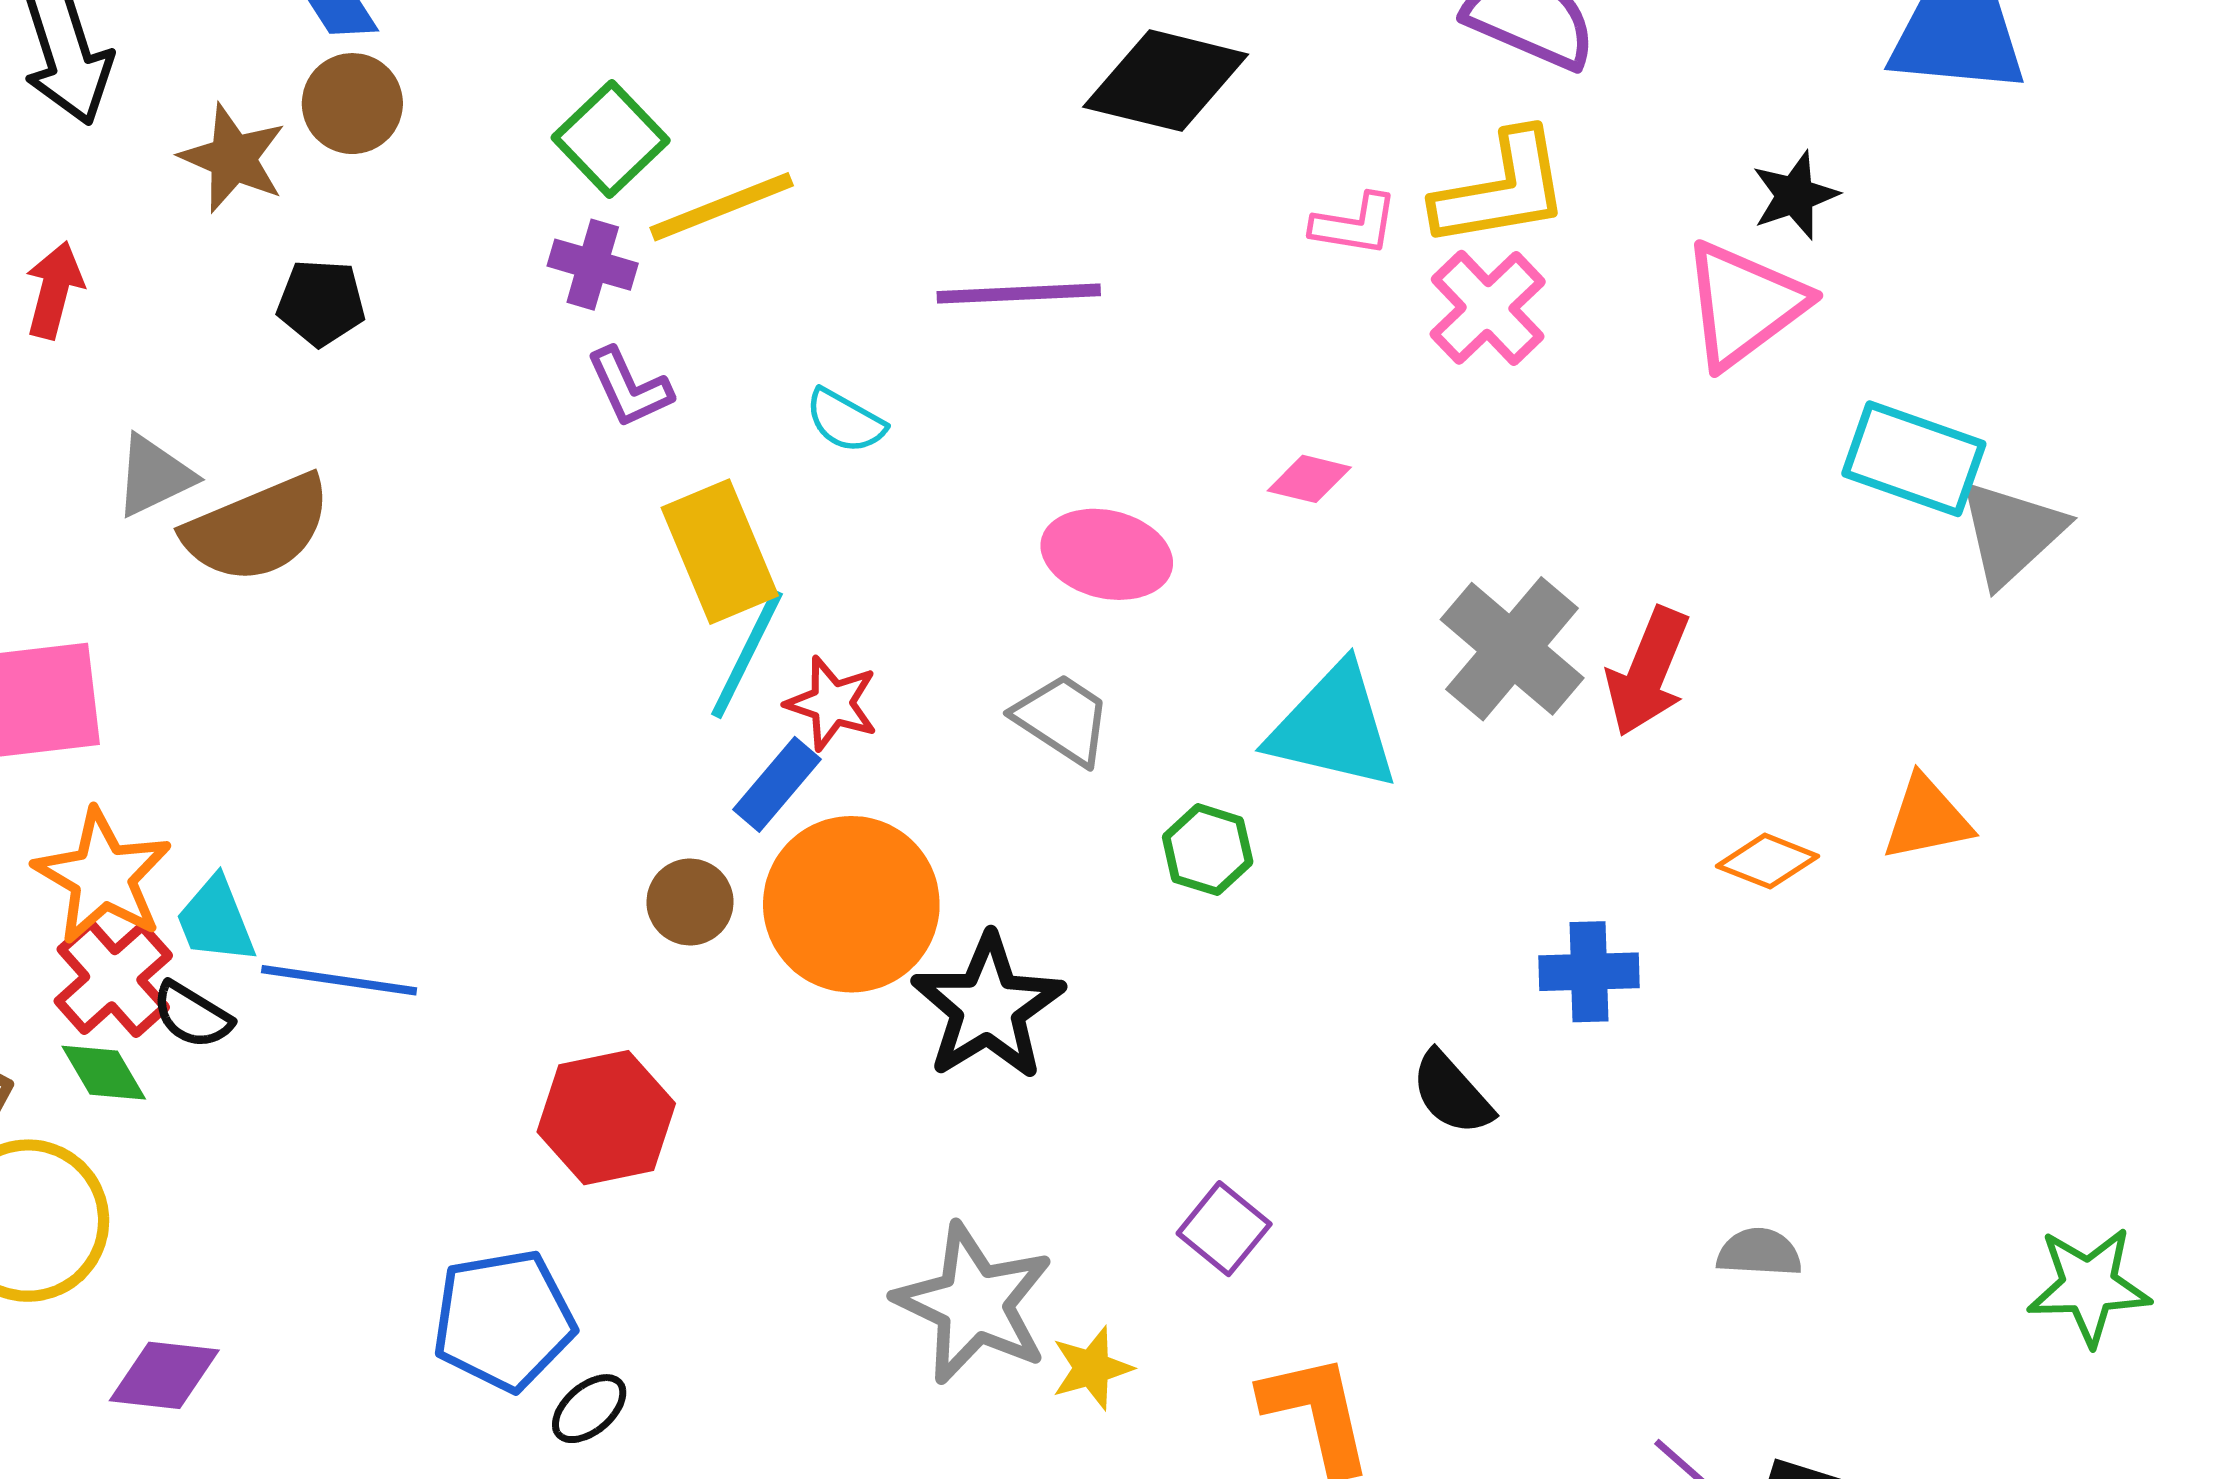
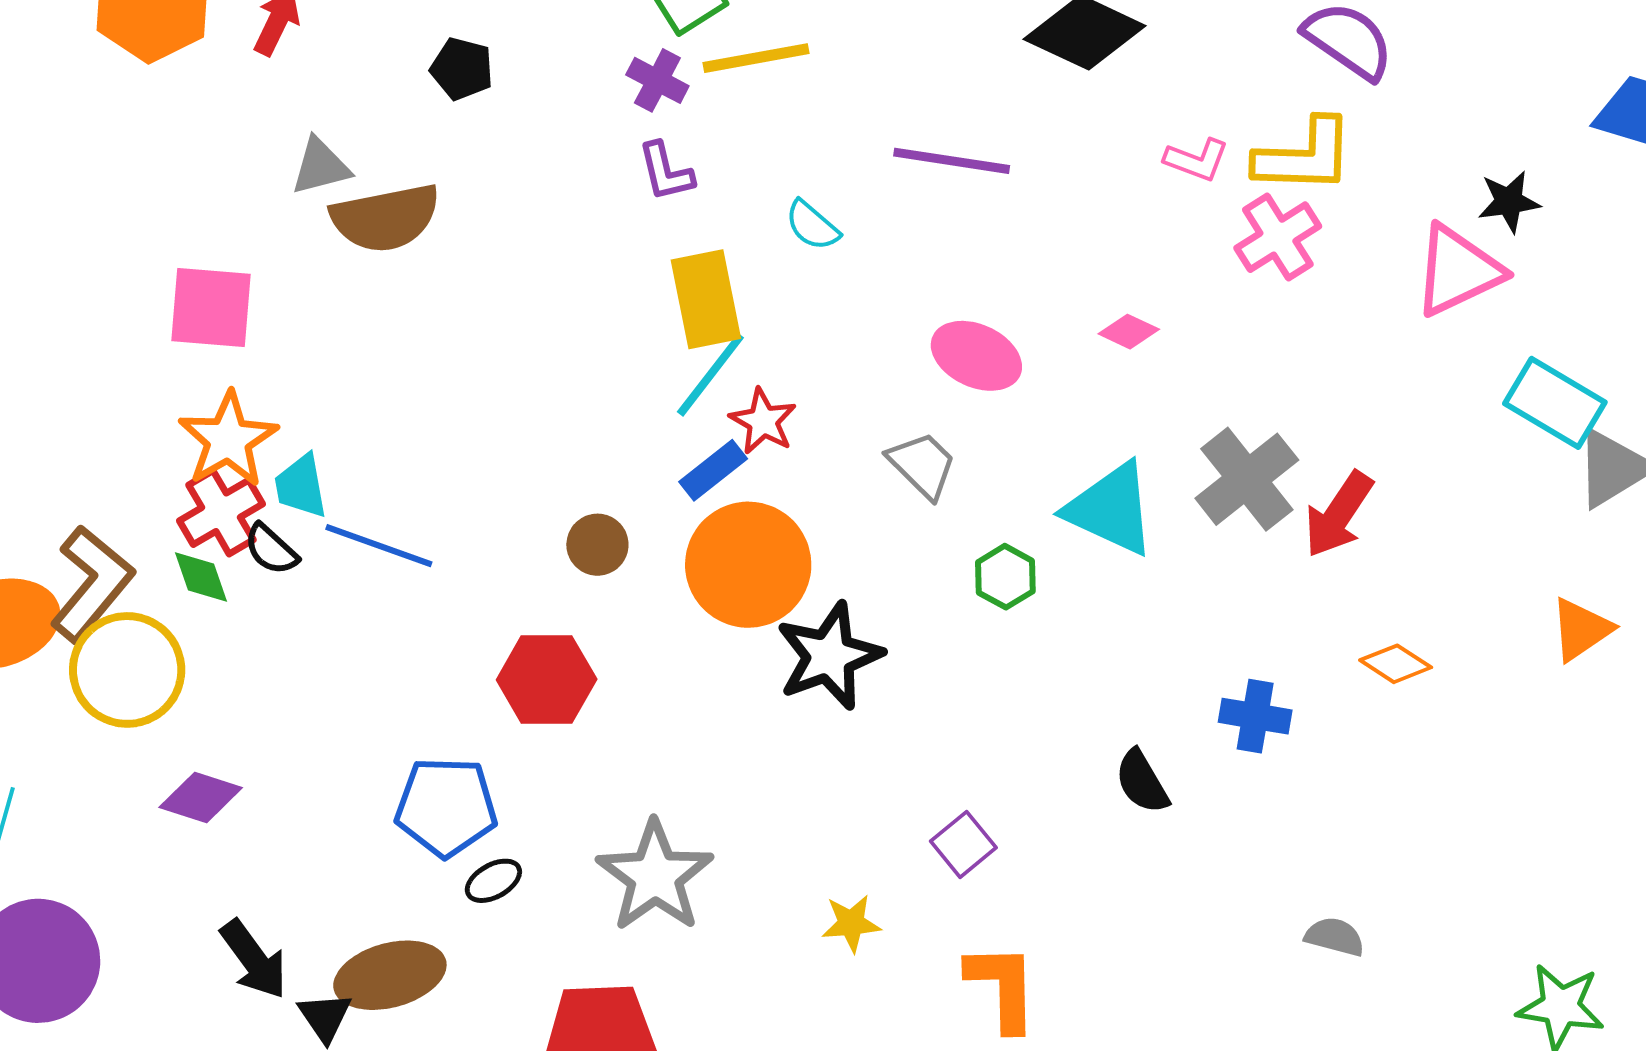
orange triangle: (1927, 818) -> (1581, 629), moved, turned -34
brown circle: (690, 902) -> (597, 545), moved
gray star: (974, 1304) -> (655, 876), moved

